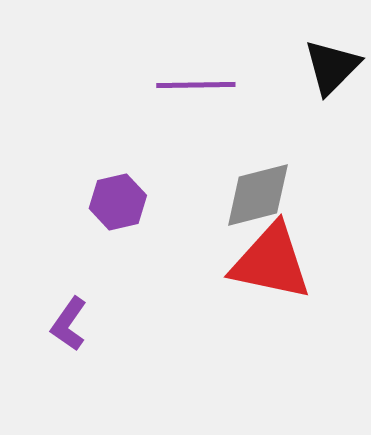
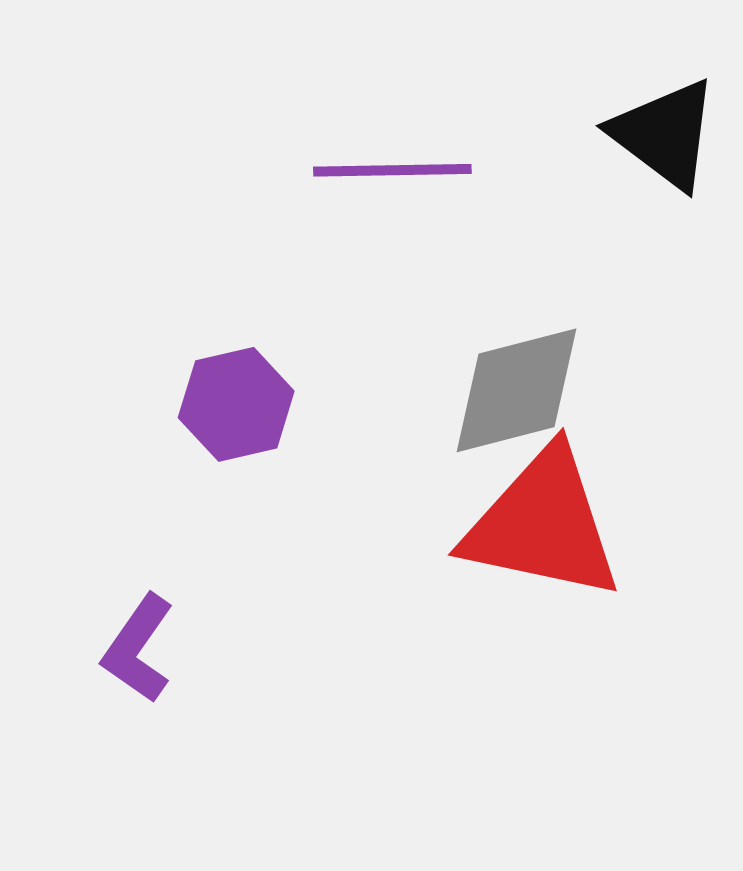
black triangle: (332, 67) -> (665, 134), turned -38

